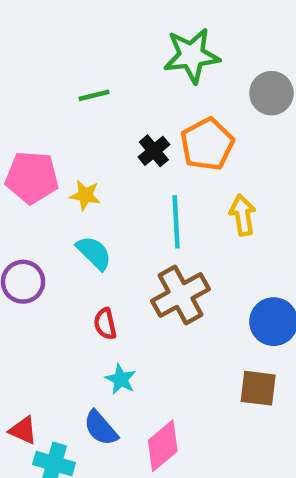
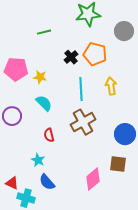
orange pentagon: (207, 144) -> (95, 54), turned -30
cyan star: (121, 379) -> (38, 160), moved
pink diamond: (163, 446) -> (93, 179), moved

